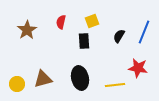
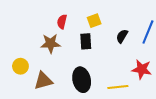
brown star: (27, 30) -> (51, 43), moved, turned 30
yellow circle: (17, 84) -> (20, 66), moved

